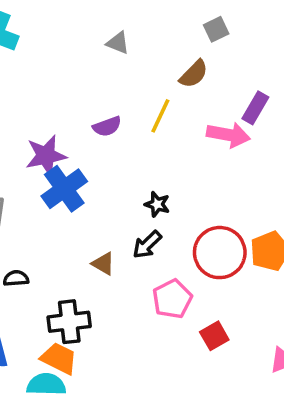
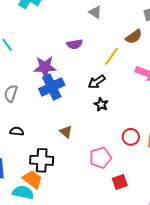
purple semicircle: (107, 126) -> (75, 44), moved
black arrow: (147, 245) -> (97, 82), moved
red circle: (220, 253) -> (131, 137), size x0.6

